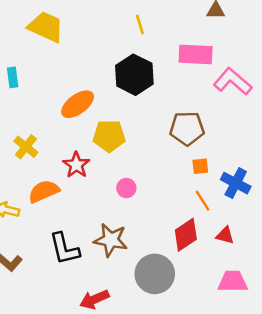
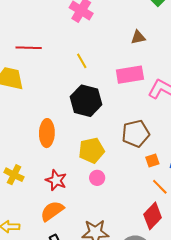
orange ellipse: (78, 104) -> (47, 133), turned -40
yellow pentagon: (109, 136) -> (92, 150), moved
pink circle: (126, 188) -> (97, 178), moved
orange semicircle: (44, 191) -> (52, 211), moved

